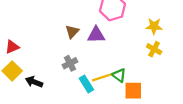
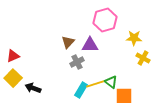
yellow star: (154, 26) -> (134, 38), moved
gray cross: (70, 63) -> (77, 62), moved
cyan rectangle: (86, 84) -> (81, 90), turned 63

